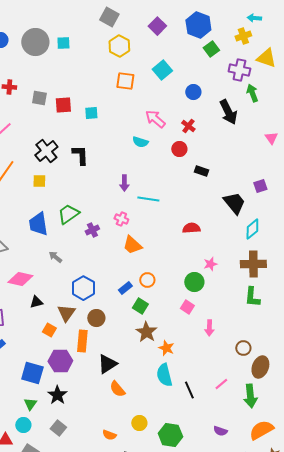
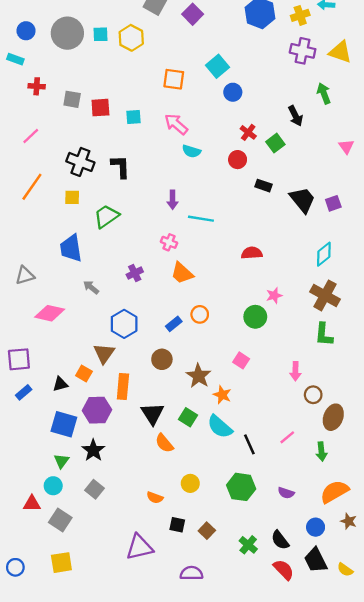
purple square: (157, 26) -> (193, 14), moved
yellow cross: (243, 36) -> (300, 15), moved
yellow hexagon: (119, 46) -> (131, 38), moved
green square: (211, 49) -> (275, 143), moved
purple cross: (239, 70) -> (303, 51), moved
blue circle: (193, 92) -> (233, 92), moved
black arrow: (228, 112) -> (295, 116), size x0.7
pink arrow: (155, 119) -> (176, 124), moved
black cross: (46, 151) -> (80, 162), turned -30
black trapezoid: (234, 203) -> (303, 200), moved
green trapezoid: (68, 214) -> (106, 216), moved
purple cross: (92, 230) -> (135, 273), moved
brown cross: (253, 264) -> (325, 295), turned 30
black triangle: (36, 302) -> (60, 384), moved
green square: (140, 306) -> (188, 417), moved
pink square: (187, 307) -> (241, 360), moved
brown circle: (96, 318) -> (162, 359), moved
pink arrow: (209, 328) -> (295, 371), moved
black triangle: (107, 364) -> (152, 414), turned -30
cyan semicircle: (164, 375) -> (220, 427), turned -35
green arrow: (250, 396) -> (321, 451), size x0.7
green hexagon: (170, 435) -> (241, 487), moved

